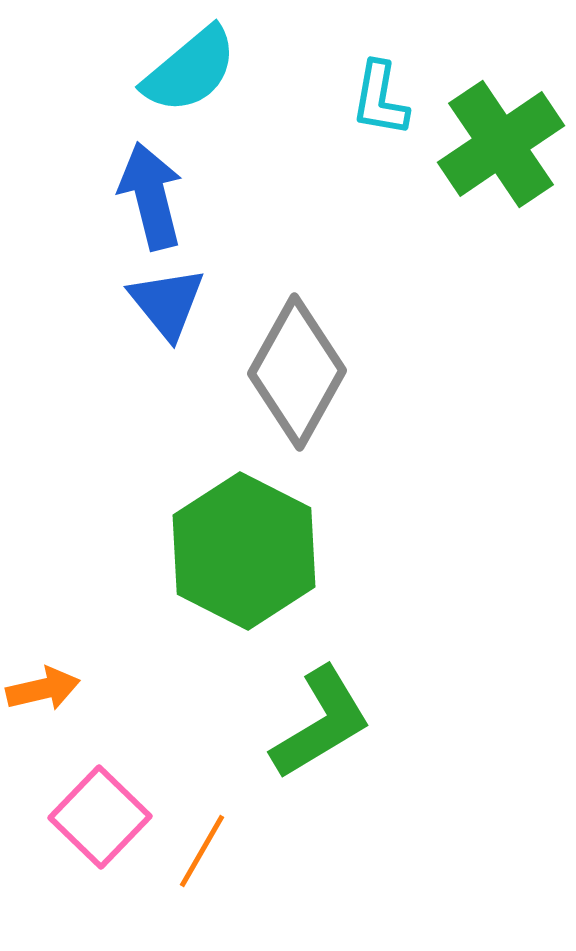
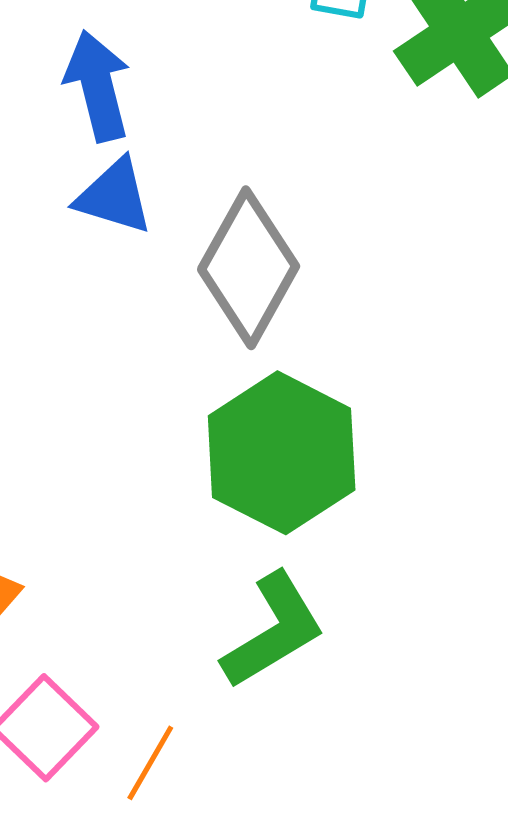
blue triangle: (167, 303) -> (114, 196), turned -34
green hexagon: (244, 551) -> (282, 453), moved

